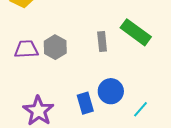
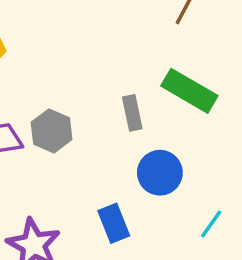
blue circle: (111, 91) -> (160, 173), moved

